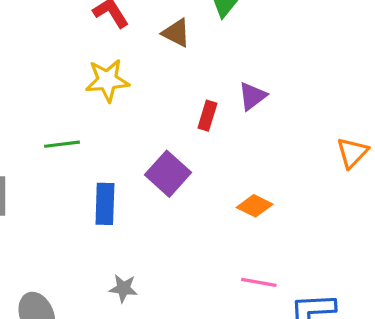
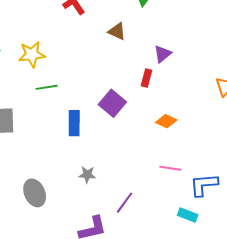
brown triangle: (176, 33) -> (117, 31), moved
yellow star: (107, 80) -> (32, 54), moved
red rectangle: (207, 116) -> (146, 78), moved

